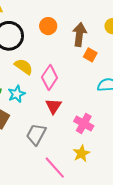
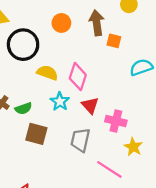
cyan star: (17, 94) -> (60, 101), moved
pink cross: (84, 124) -> (116, 121), moved

